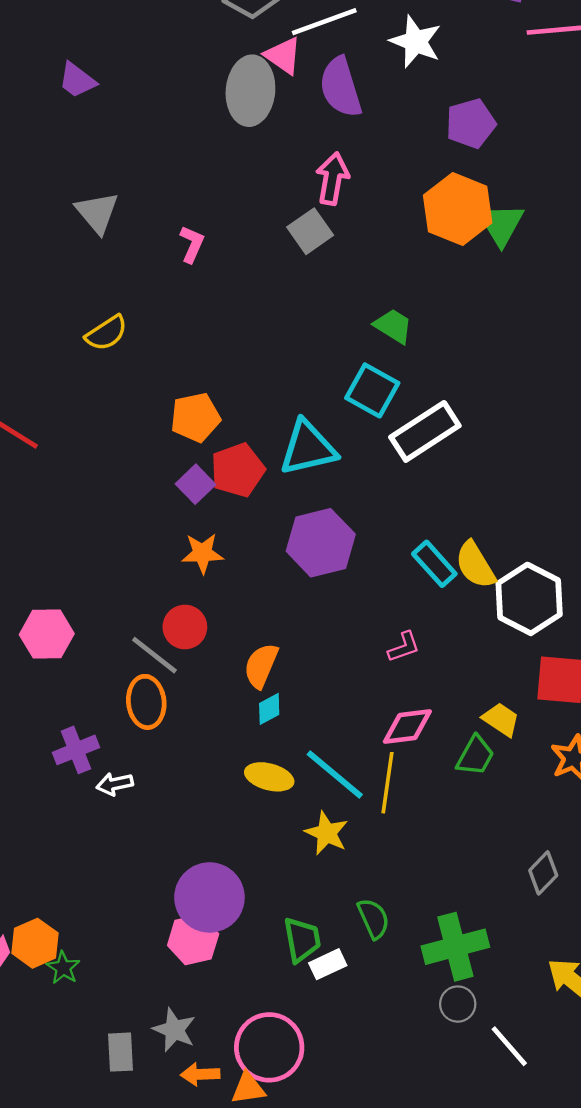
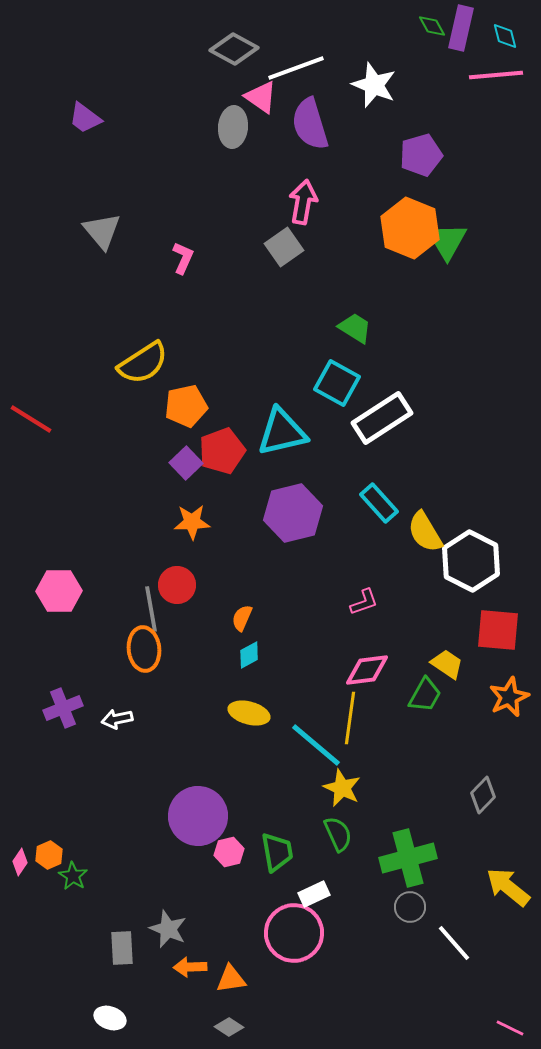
gray ellipse: (250, 91) -> (233, 127), size x0.7
yellow semicircle: (106, 333) -> (143, 363), moved, size x1.4
cyan rectangle: (434, 564) -> (379, 503), moved
gray line: (154, 655) -> (151, 609), turned 42
orange semicircle: (261, 666) -> (242, 618), size x0.7
purple cross: (76, 750) -> (63, 708), moved
cyan line: (335, 775) -> (316, 745), moved
yellow star: (327, 833) -> (342, 788), moved
pink hexagon: (193, 940) -> (229, 852), moved, size x0.7
orange hexagon: (35, 943) -> (49, 855), size x0.7
white rectangle: (328, 964) -> (314, 894), moved
pink circle: (269, 1047) -> (294, 933), moved

